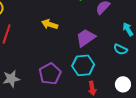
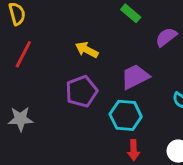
purple pentagon: (50, 74) -> (82, 91), moved

